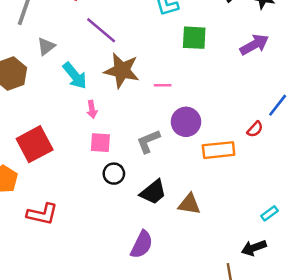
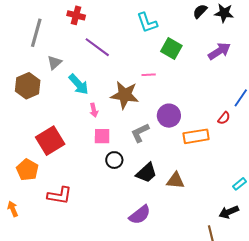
green square: (194, 38) -> (171, 49), turned 30
brown star: (122, 71) -> (125, 95), moved
pink line: (163, 85) -> (149, 75), moved
purple semicircle: (142, 244) -> (140, 215), turned 30

